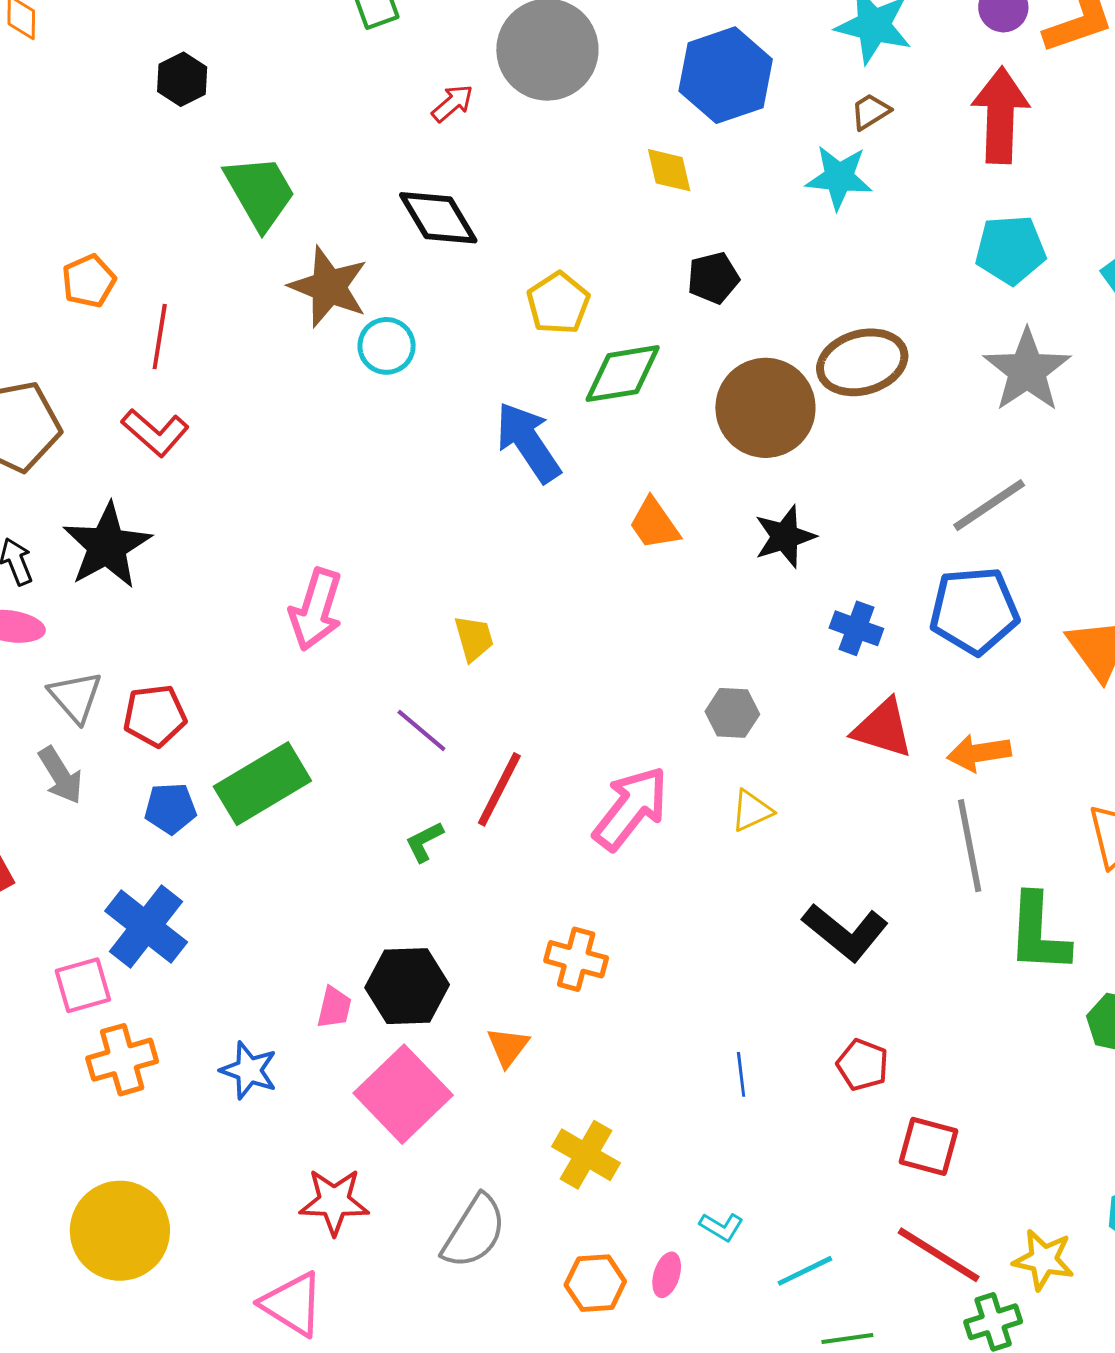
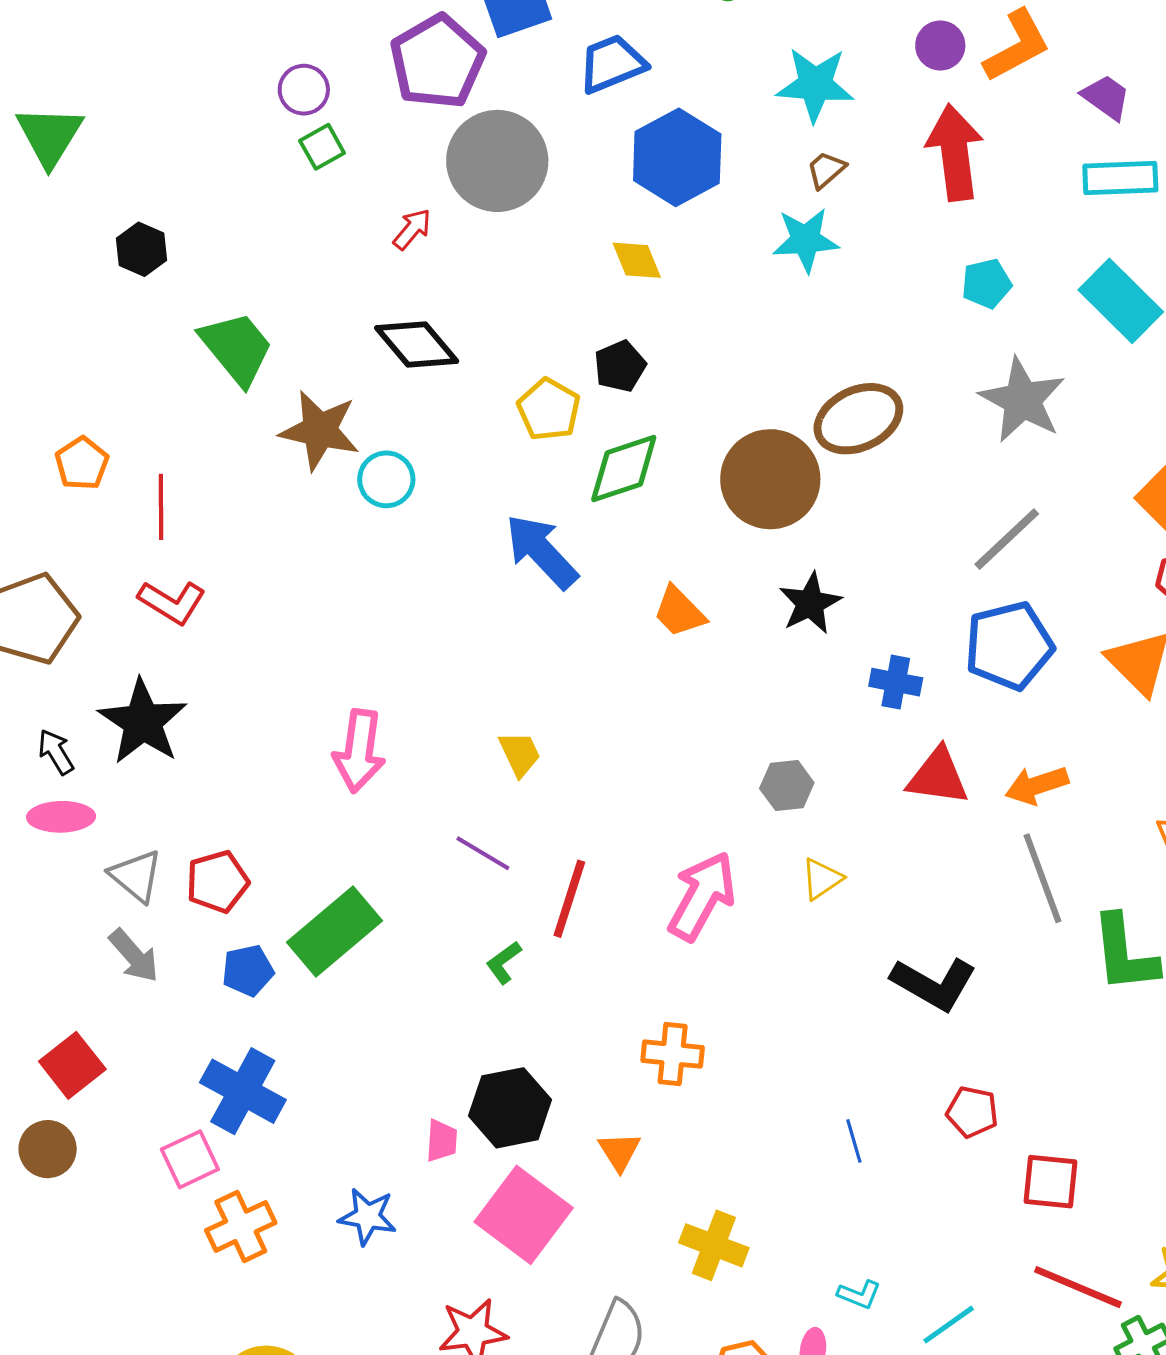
cyan pentagon: (1010, 250) -> (986, 284), size x0.7
black pentagon: (713, 278) -> (620, 366), moved

